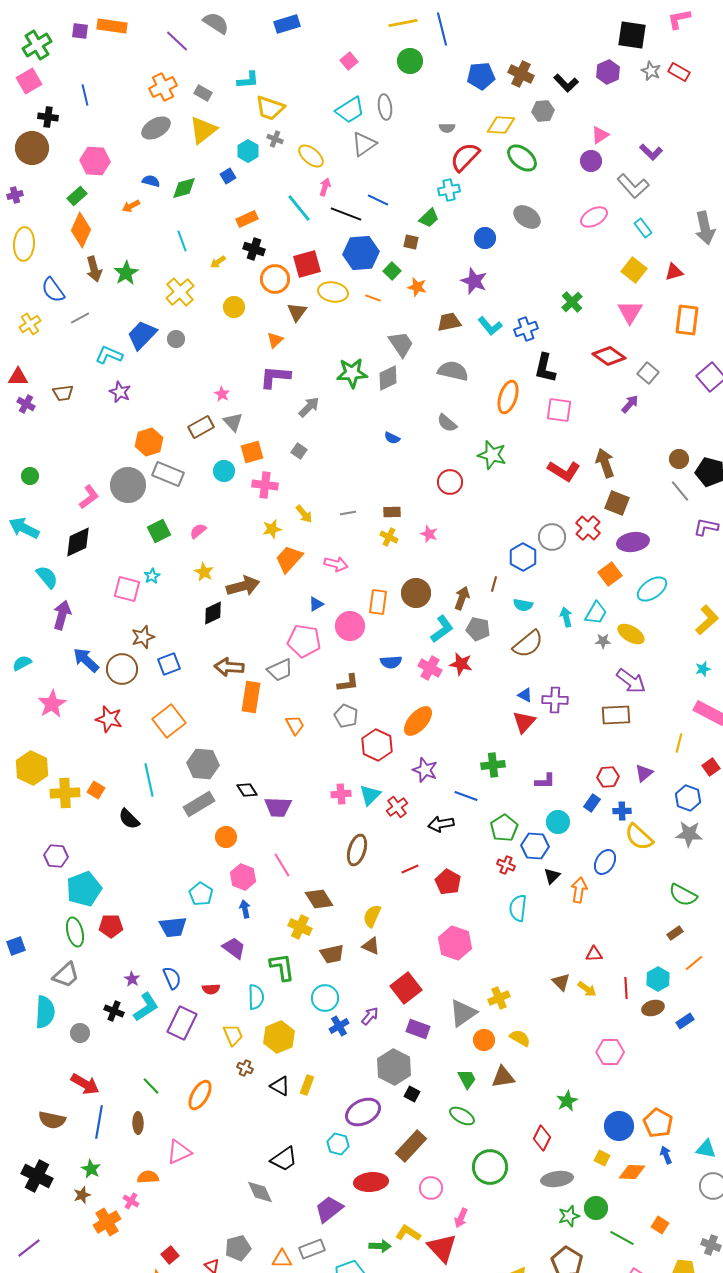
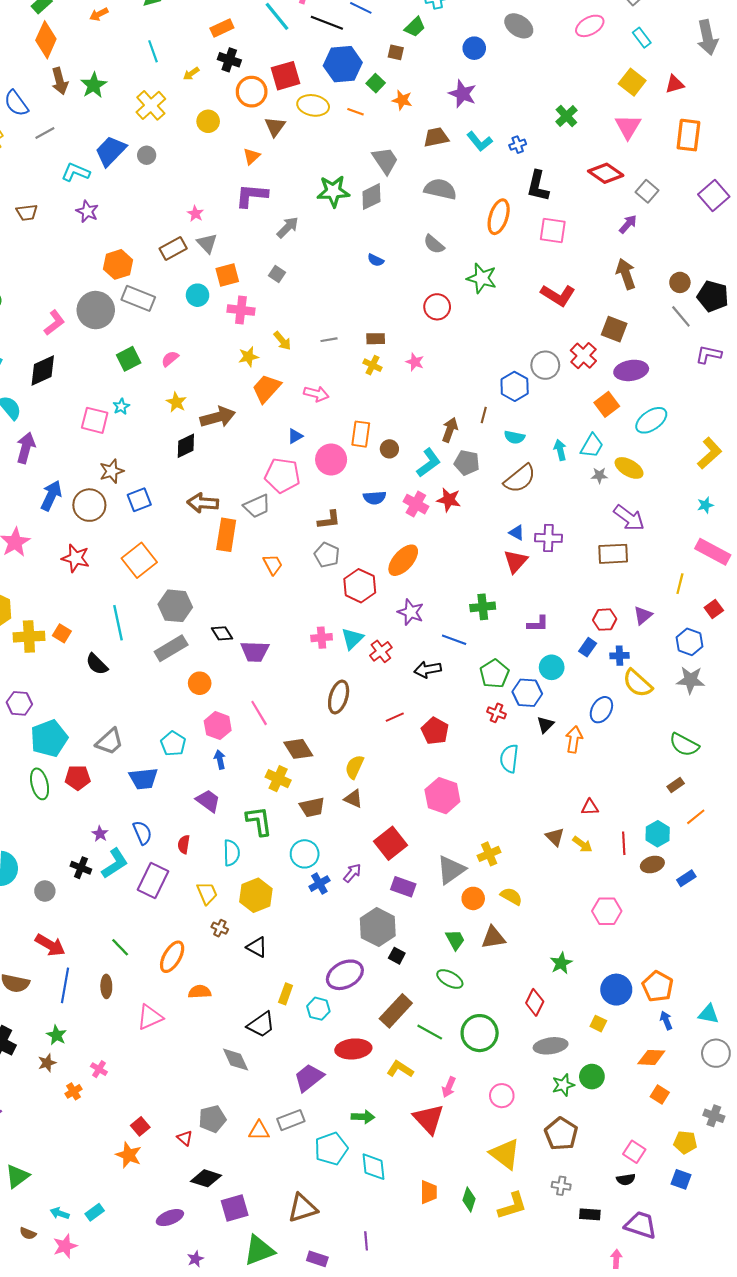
blue cross: (526, 329) -> (518, 145), size x0.7
brown arrow: (605, 463) -> (626, 274), moved
brown circle: (416, 593) -> (389, 449), moved, size x0.6
blue arrow: (86, 660) -> (51, 496), turned 72
gray trapezoid: (66, 975) -> (110, 742), moved
red semicircle: (211, 989) -> (184, 844), turned 102
yellow rectangle: (307, 1085) -> (286, 994), moved
orange diamond: (632, 1172) -> (651, 1057), moved
orange semicircle: (148, 1177) -> (200, 992), moved
pink circle: (431, 1188) -> (502, 1096), moved
orange cross: (107, 1222) -> (73, 1091), size x0.6
yellow L-shape: (408, 1233) -> (400, 1069), moved
green line: (622, 1238) -> (430, 1032), moved

